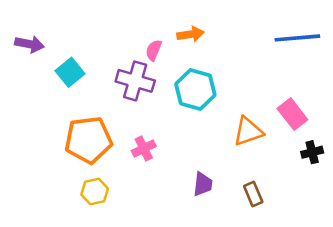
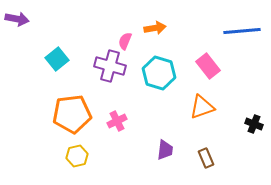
purple arrow: (29, 44) -> (17, 19), moved
pink rectangle: (292, 114) -> (208, 66), moved
black cross: (312, 152) -> (254, 124), turned 36

